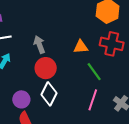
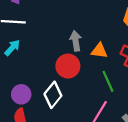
gray arrow: (39, 45) -> (76, 41), moved
red circle: (46, 68) -> (68, 66), moved

